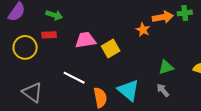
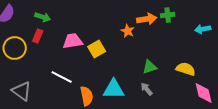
red rectangle: (49, 35) -> (38, 36), turned -64
cyan triangle: (128, 90) -> (114, 89), turned -40

